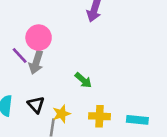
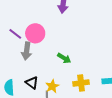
pink circle: (39, 38) -> (35, 33), moved
purple line: (20, 56) -> (15, 34), moved

